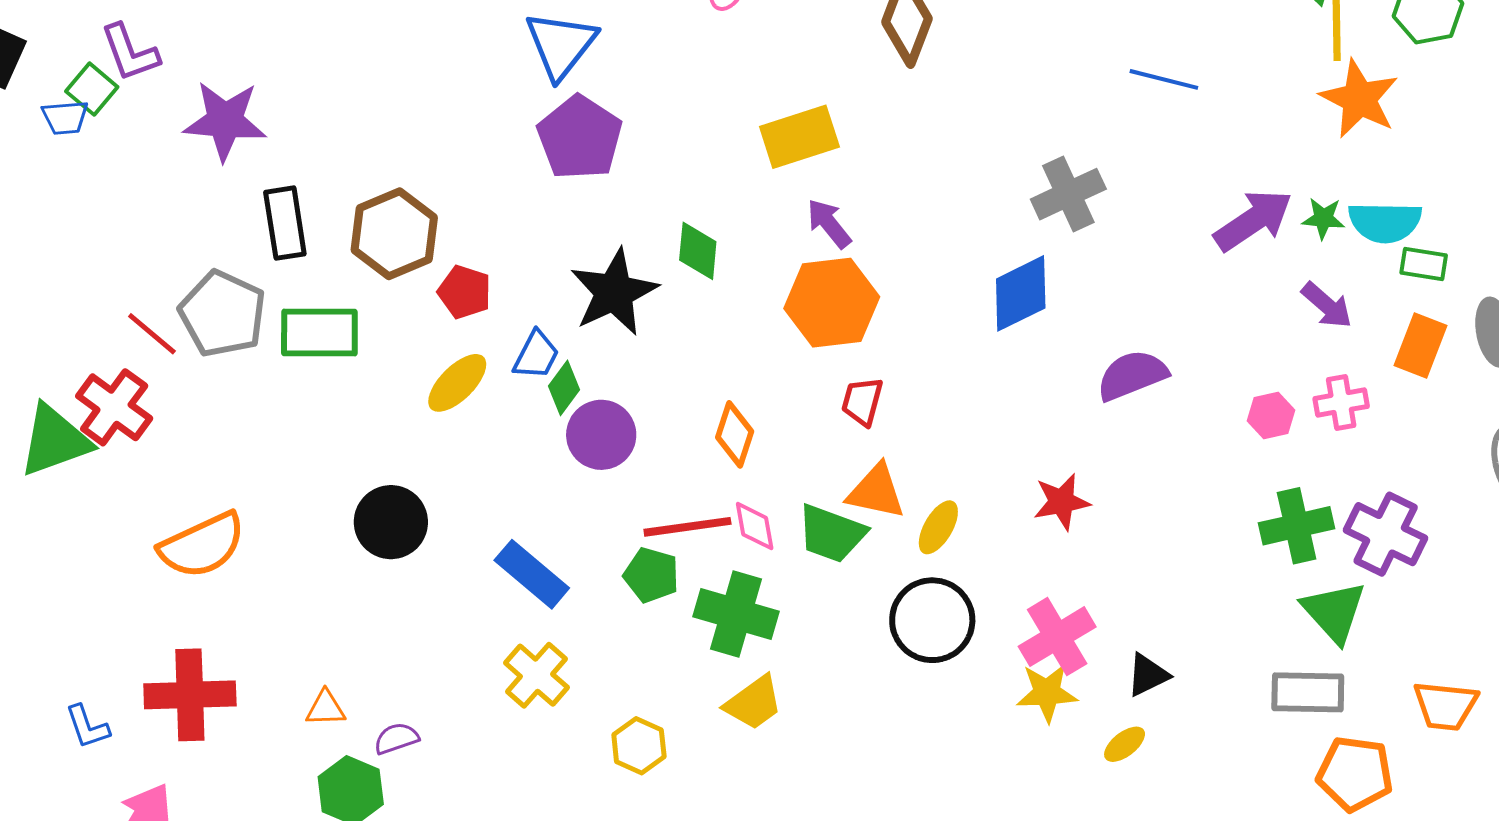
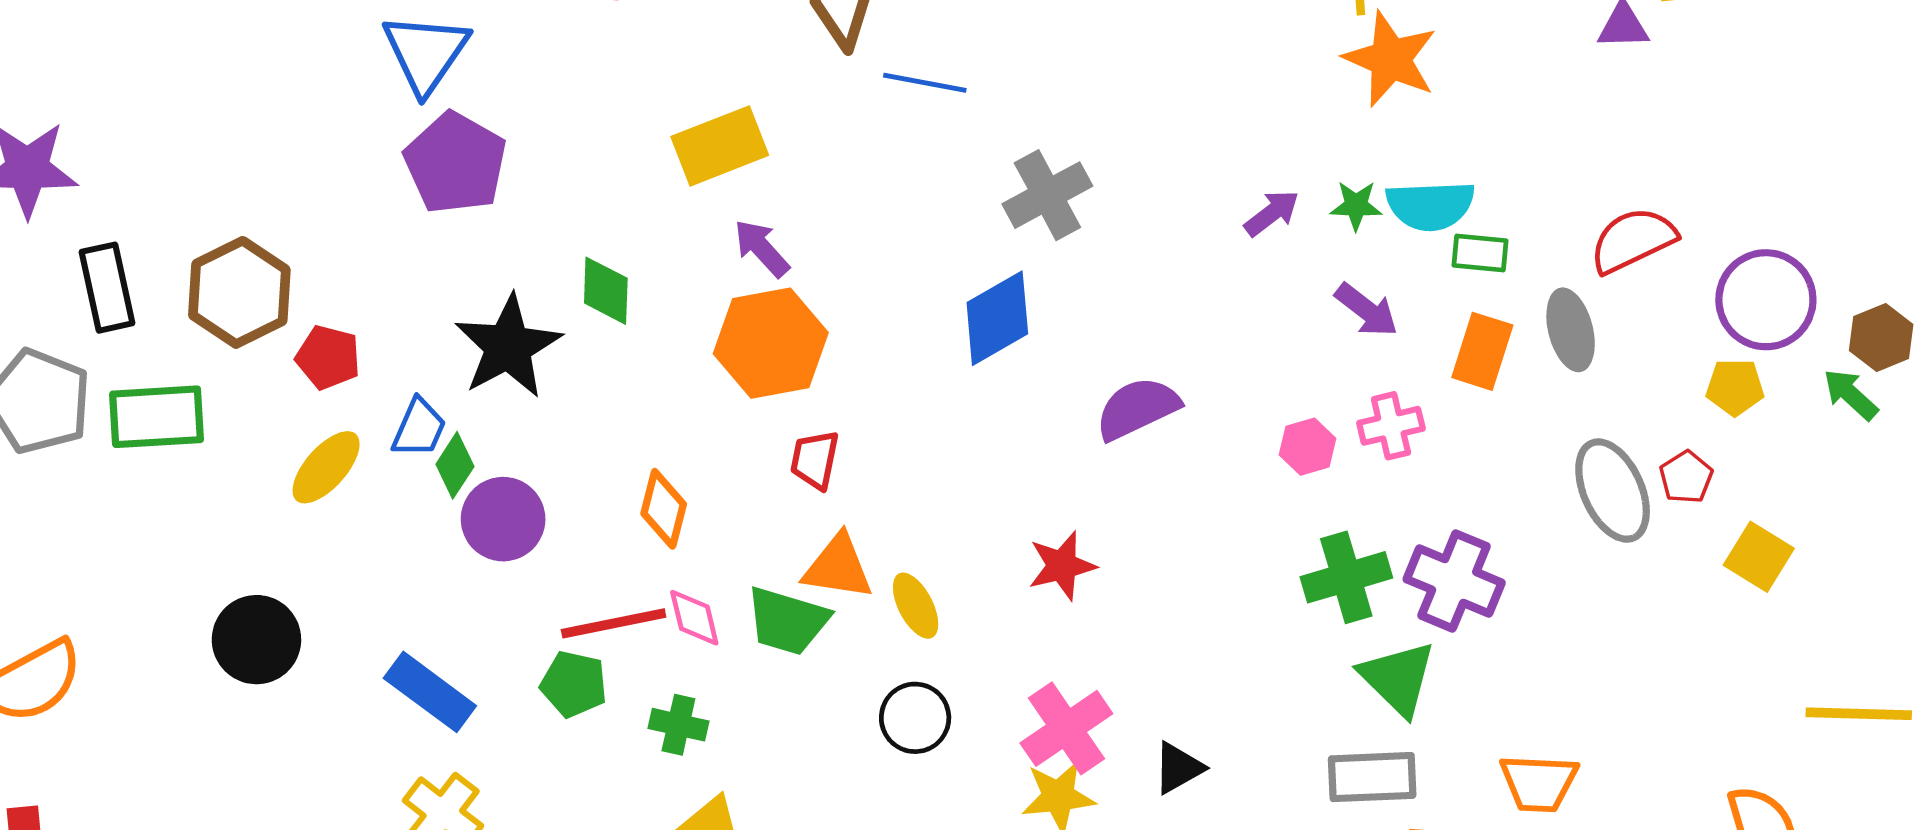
blue line: (1164, 79) -> (925, 83), moved
purple arrow: (1253, 220) -> (1272, 213), size x0.6
yellow ellipse: (938, 527) -> (916, 606), turned -54
green cross: (736, 614) -> (678, 725), size x0.6
black circle: (932, 620) -> (915, 718), size x0.7

